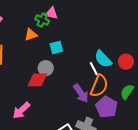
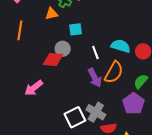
cyan semicircle: (103, 59) -> (121, 46), turned 144
white line: (94, 69) -> (95, 52), moved
purple pentagon: (107, 107) -> (133, 104), moved

